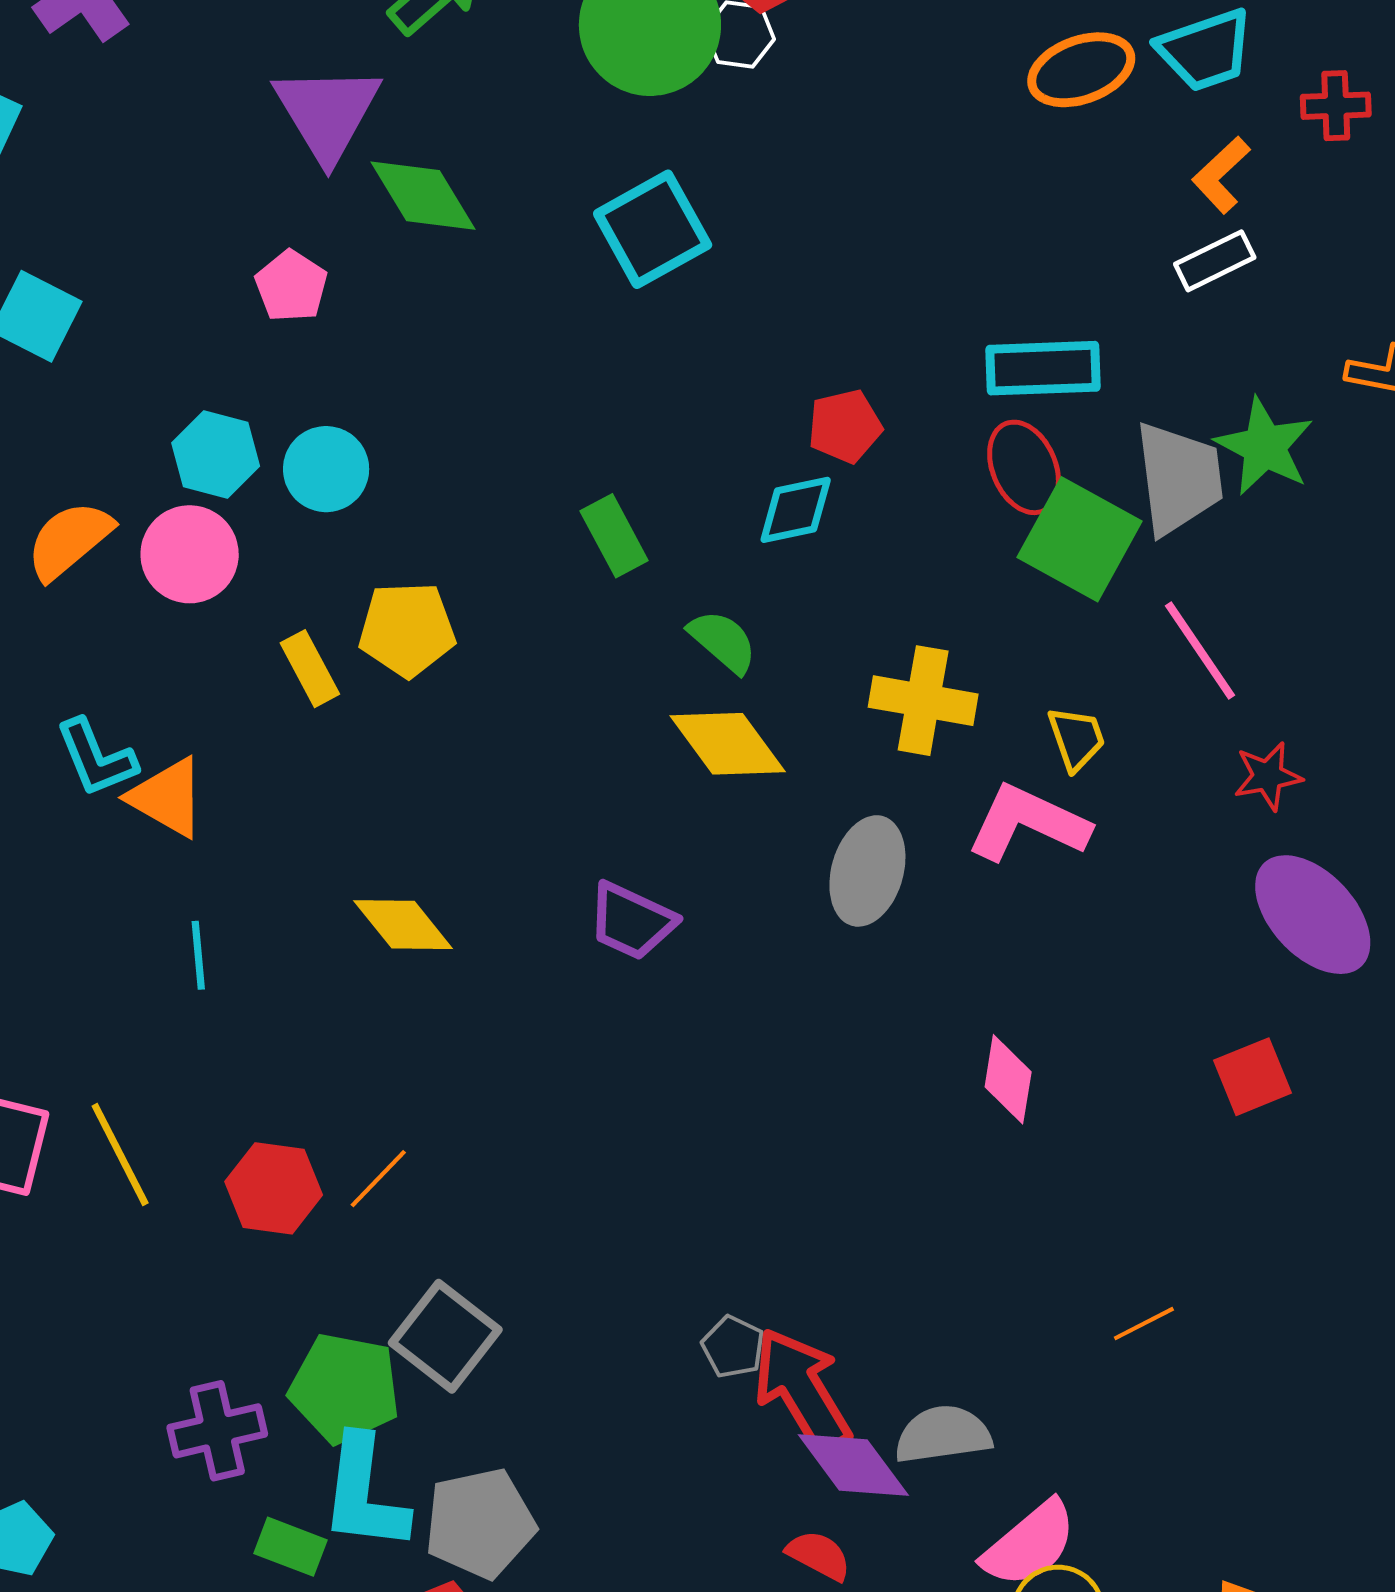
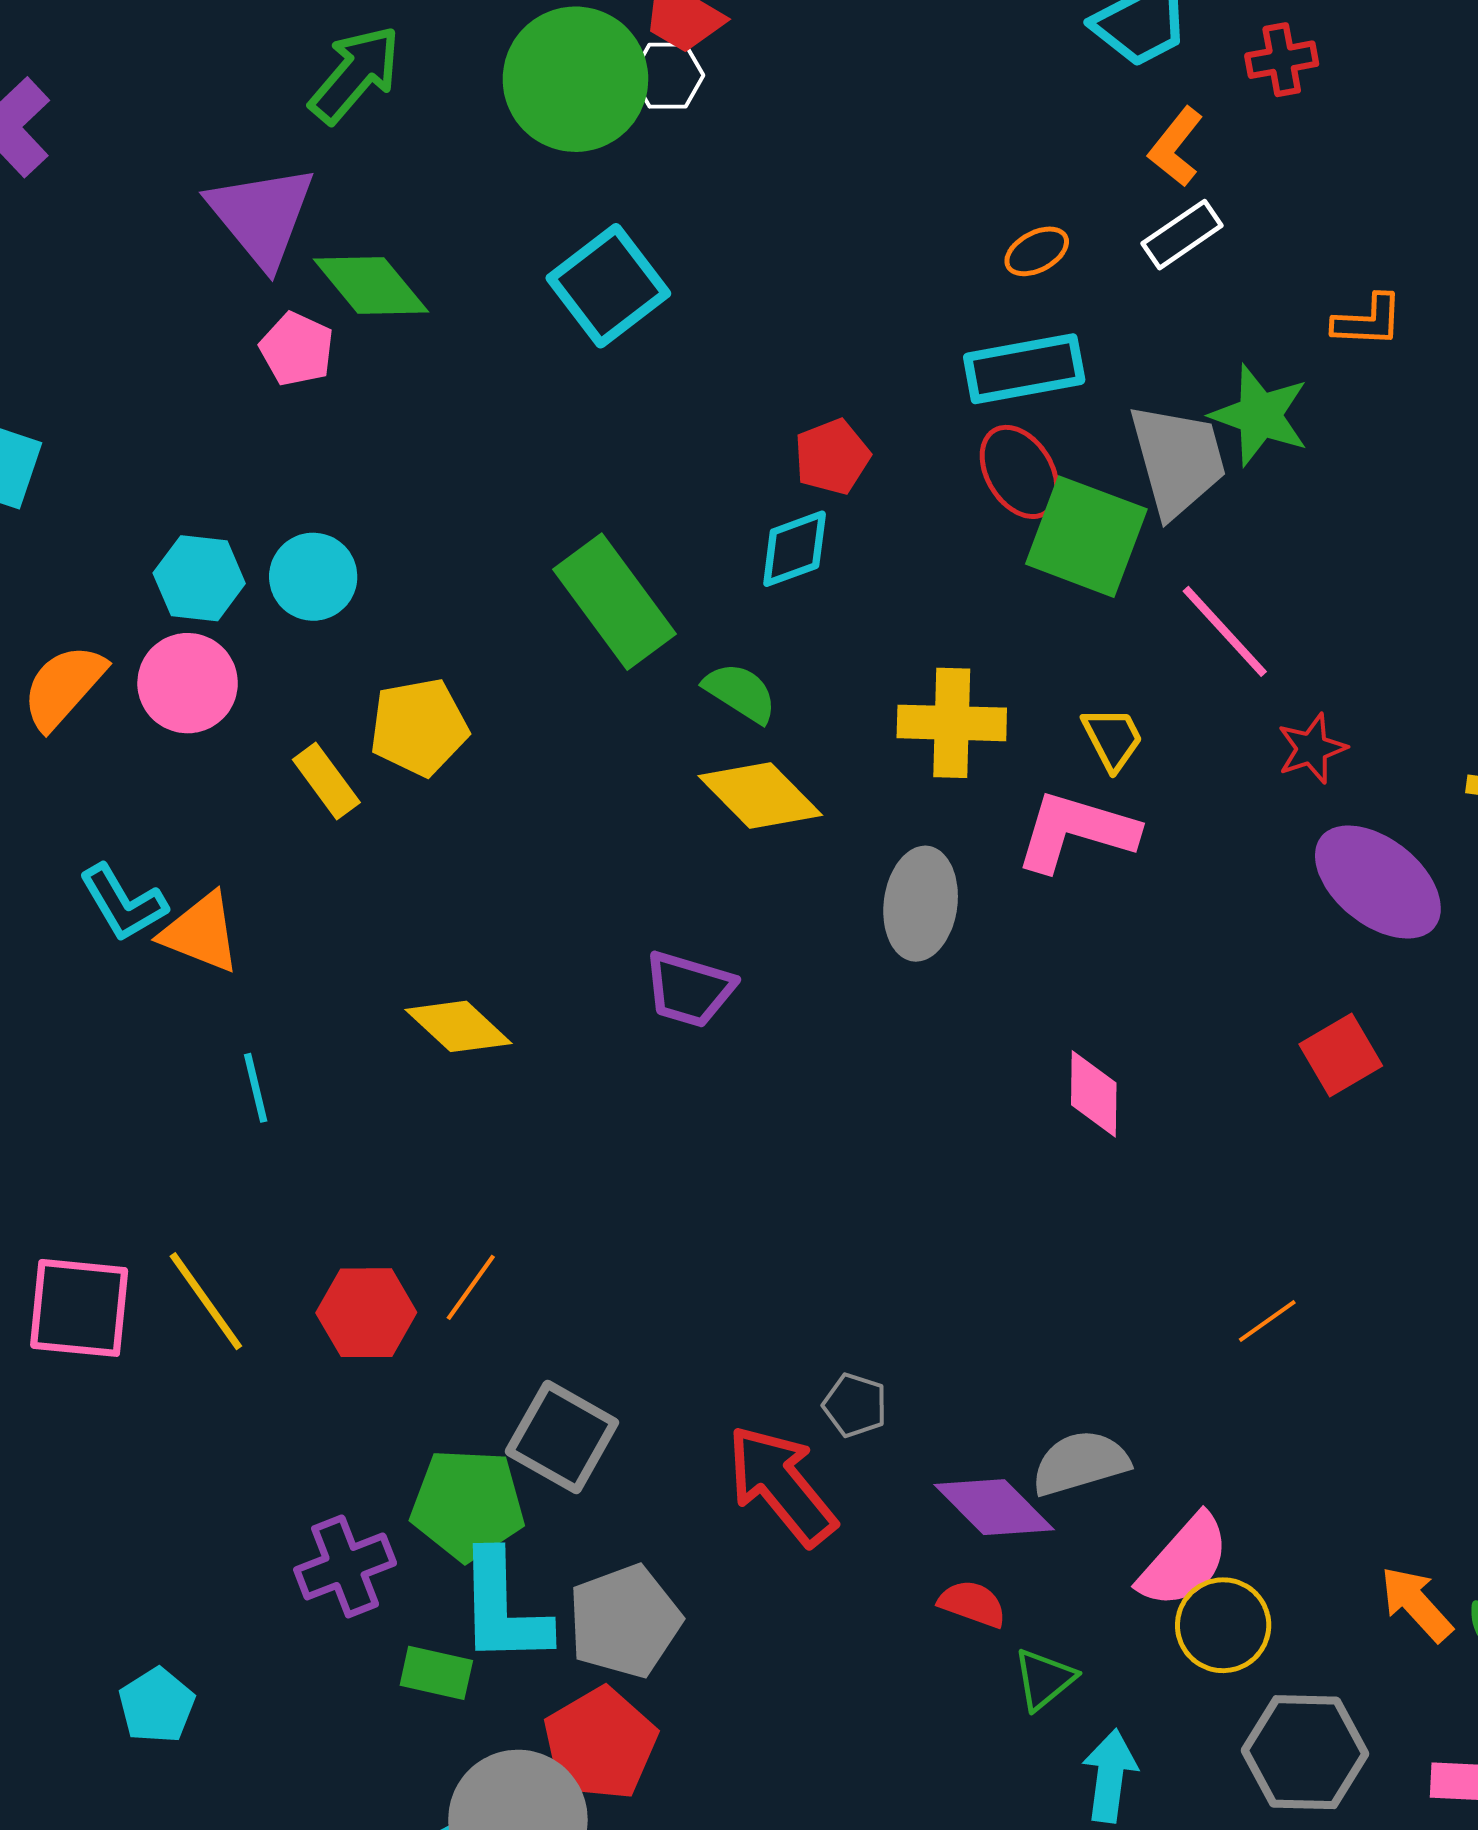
orange ellipse: (1081, 70) -> (1037, 251), moved, size x0.6
pink pentagon: (291, 286) -> (297, 349), moved
green rectangle: (614, 536) -> (615, 602), size x1.6
red arrow: (802, 1390) -> (781, 1485), moved

